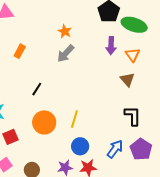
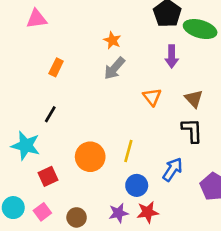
orange triangle: (133, 55) -> (152, 97), moved
black line: (37, 89) -> (50, 114), moved
black L-shape: (133, 116) -> (192, 130), moved
blue arrow: (115, 149) -> (172, 169), moved

